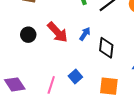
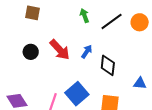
blue square: (75, 76) -> (77, 94), size x1.6

